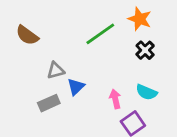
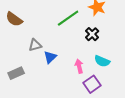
black cross: (145, 50) -> (92, 34), moved
gray rectangle: (49, 103) -> (16, 73), moved

